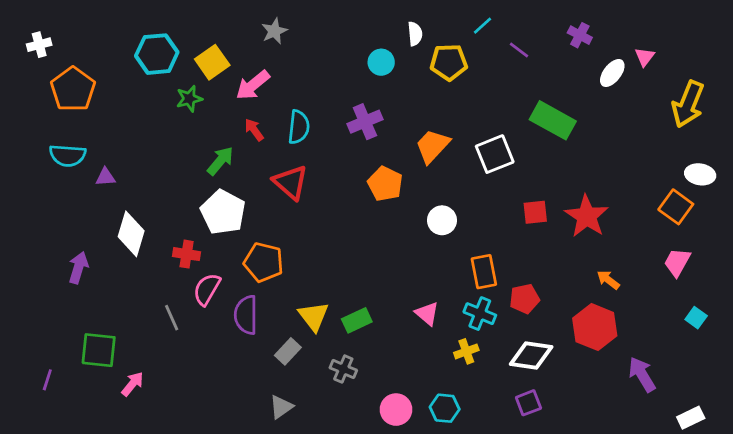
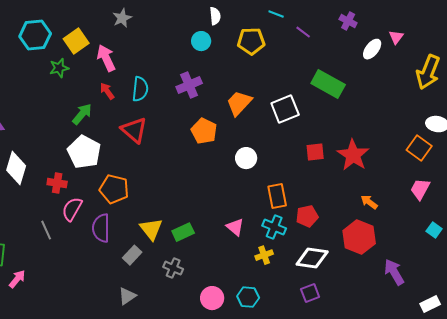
cyan line: (483, 26) -> (276, 14), turned 63
white semicircle: (415, 34) -> (215, 16), moved
pink arrow: (253, 85) -> (106, 58), turned 104

